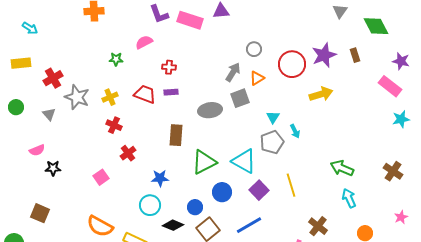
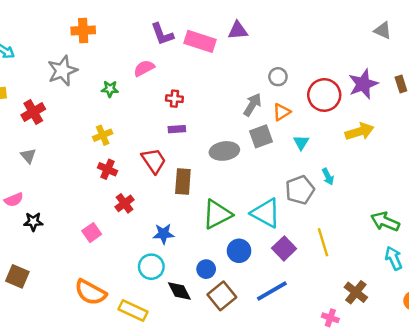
gray triangle: (340, 11) -> (383, 30), turned -42
red trapezoid: (145, 94) -> (154, 161), moved, turned 35
gray star: (77, 97) -> (62, 71), moved, turned 30
cyan triangle: (273, 117) -> (301, 142), moved
black diamond: (173, 225) -> (179, 291), turned 40

